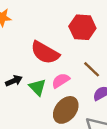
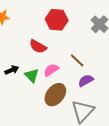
red hexagon: (82, 27) -> (57, 20), moved
red semicircle: (45, 53) -> (38, 46), size x0.7

